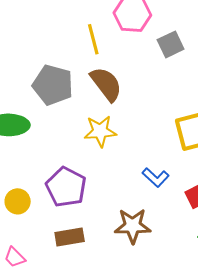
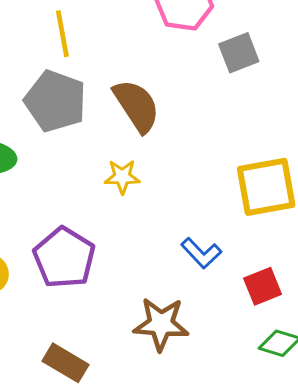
yellow line: (93, 39) -> (62, 34), moved
yellow star: (100, 131) -> (122, 177), size x0.7
brown rectangle: (70, 237) -> (66, 363), moved, turned 36

